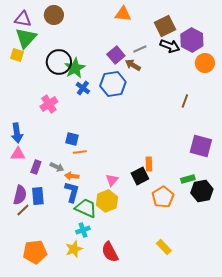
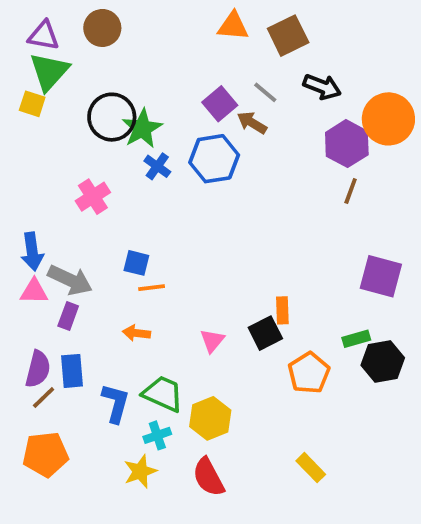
brown square: (165, 26) -> (288, 36), moved
purple hexagon: (192, 40) -> (347, 144), moved
gray line: (140, 49) -> (265, 92), turned 64
orange circle: (205, 63) -> (388, 119), size x1.4
gray arrow: (57, 167) -> (70, 280), moved, size x1.6
blue L-shape: (72, 192) -> (116, 403), moved
yellow hexagon: (107, 201) -> (210, 418), moved
orange pentagon: (35, 252) -> (45, 454), moved

